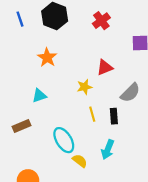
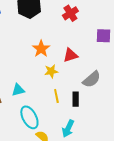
orange star: (47, 58) -> (41, 49), moved
cyan triangle: (39, 96) -> (18, 90), moved

